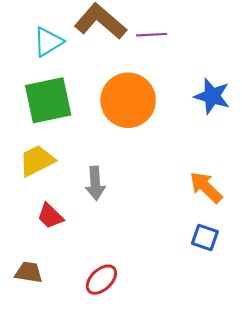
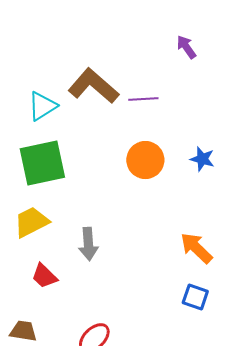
blue star: (212, 96) -> (202, 159), size x0.7
orange circle: (128, 100) -> (145, 160), moved, size x0.7

